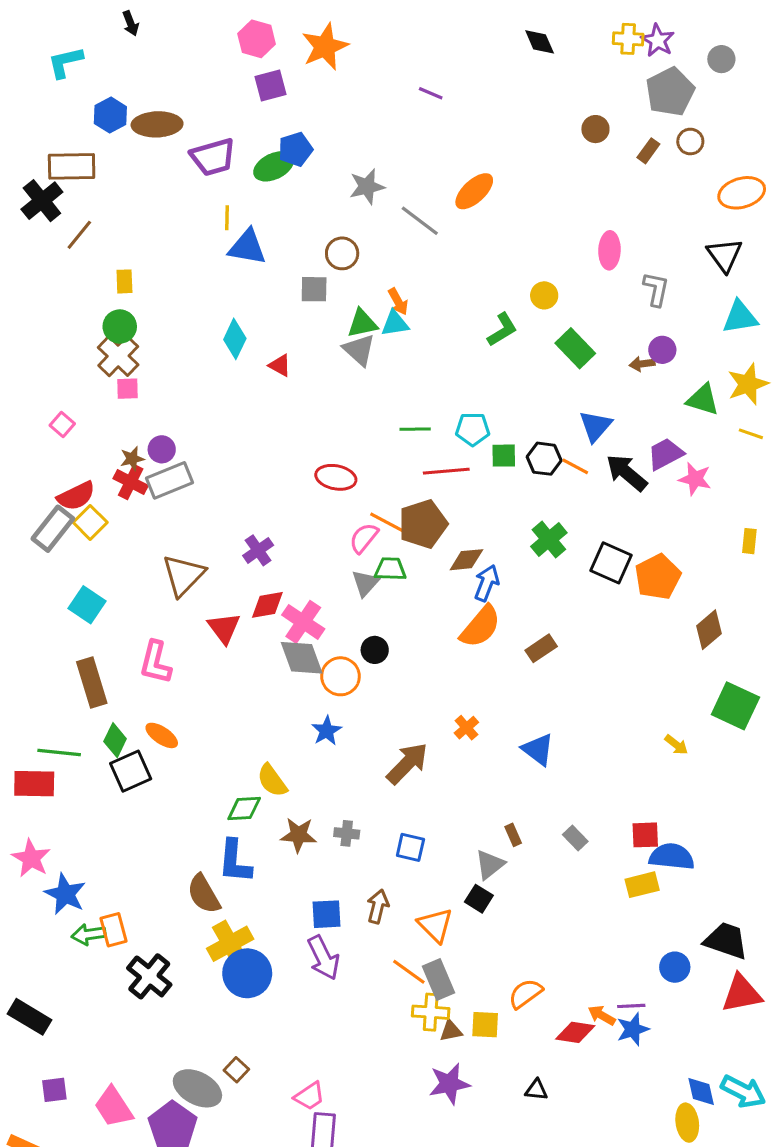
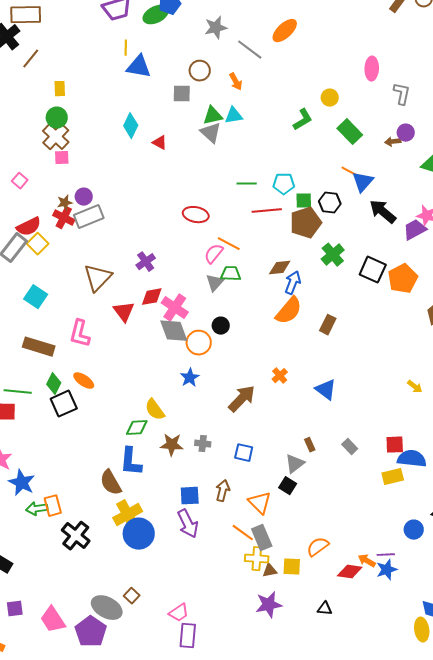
orange arrow: (398, 302) -> (236, 82), moved
purple trapezoid: (665, 454) -> (415, 230), moved
orange line: (575, 466) -> (350, 172), moved
brown pentagon: (423, 524) -> (306, 223), moved
brown rectangle: (541, 648) -> (328, 325), turned -30
brown rectangle: (92, 683) -> (39, 347), turned -56

